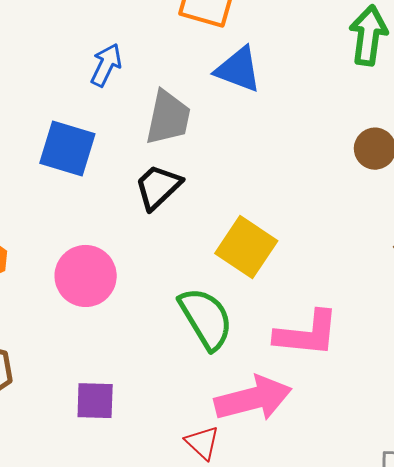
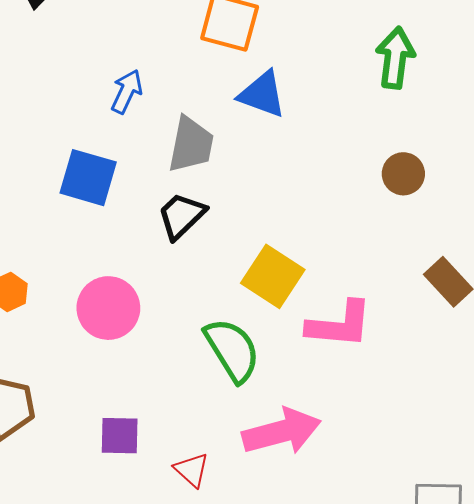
pink L-shape: (307, 334) -> (339, 325), moved
red triangle: (202, 443) -> (192, 470), moved

